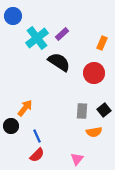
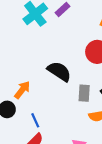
black semicircle: (59, 62) -> (59, 71), moved

